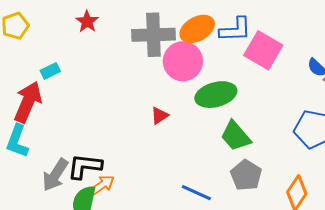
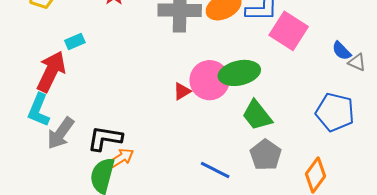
pink circle: (183, 61) -> (210, 80), moved
gray arrow: (55, 175) -> (61, 133), moved

